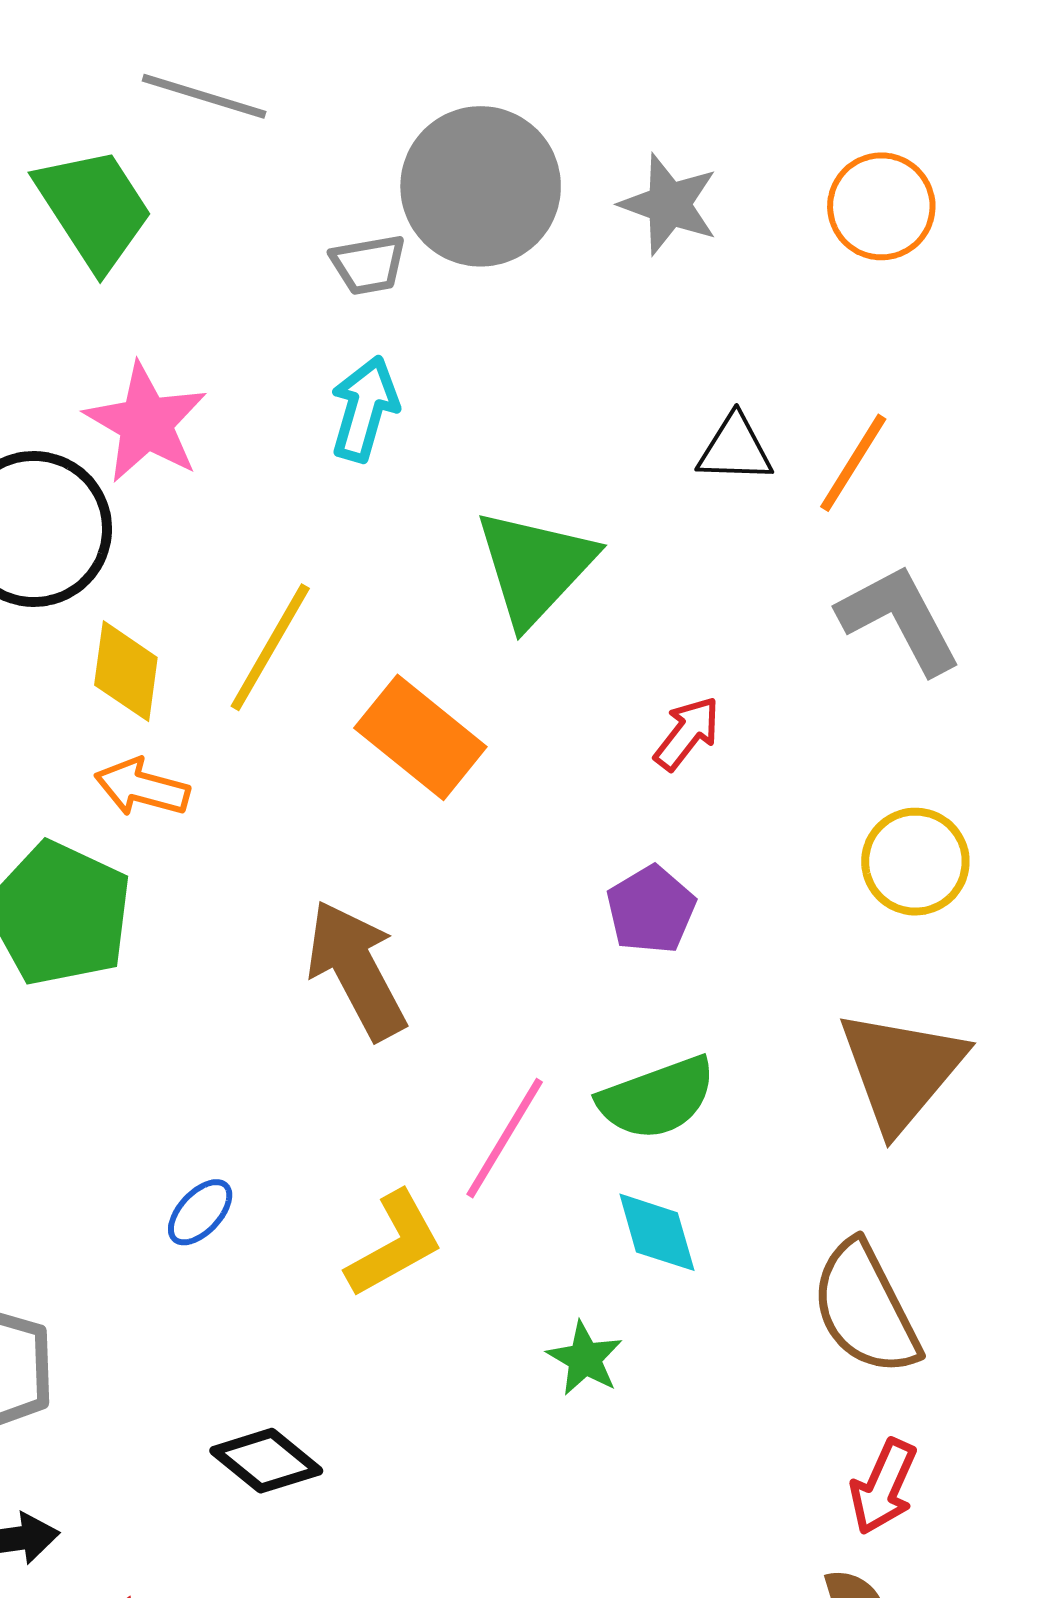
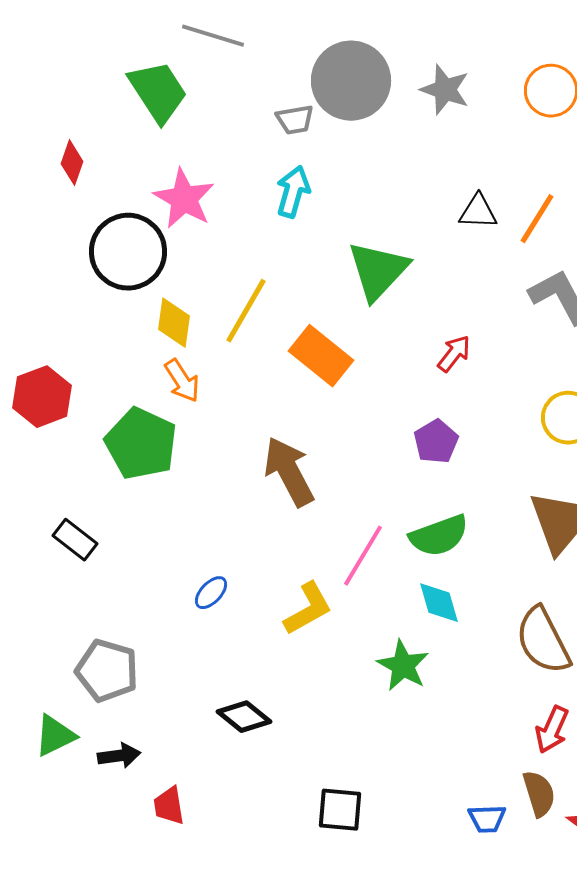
orange arrow: (142, 787) -> (182, 381), turned -138
green star: (585, 1359) -> (403, 666), size x1.4

